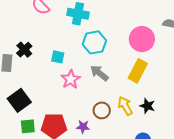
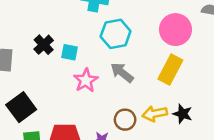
black cross: (24, 50) -> (44, 45), moved
yellow arrow: (125, 106) -> (155, 114), turned -72

